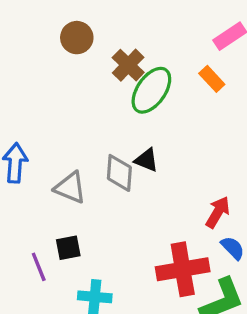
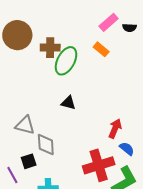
brown circle: (77, 38) -> (17, 35), size x1.5
brown cross: (128, 65) -> (50, 48), turned -36
gray diamond: (119, 173) -> (46, 145), moved

